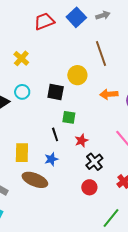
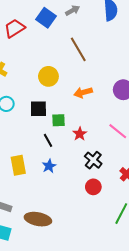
yellow circle: (77, 75) -> (48, 76), moved
black square: (56, 92) -> (38, 109), moved
orange arrow: (109, 94) -> (83, 92), moved
red star: (81, 141) -> (80, 134), moved
brown ellipse: (35, 180) -> (38, 219), moved

